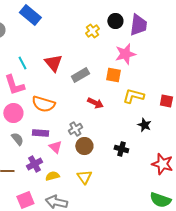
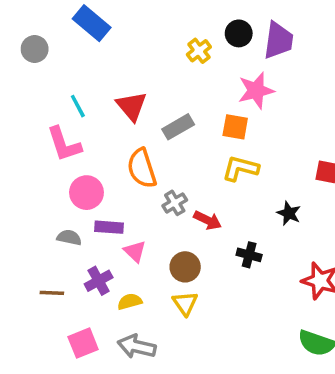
yellow L-shape: (133, 96) -> (240, 168), moved
red arrow: (95, 103) -> (208, 220), moved
orange semicircle: (43, 104) -> (142, 168), moved, turned 55
pink circle: (13, 113) -> (86, 193), moved
gray cross: (75, 129) -> (175, 203), moved
gray semicircle: (17, 139) -> (69, 238), turned -40
brown circle: (84, 146) -> (185, 267), moved

